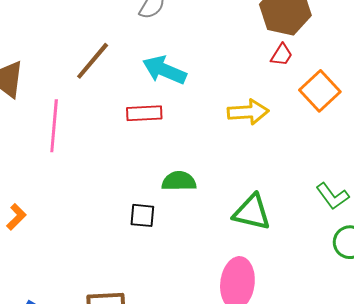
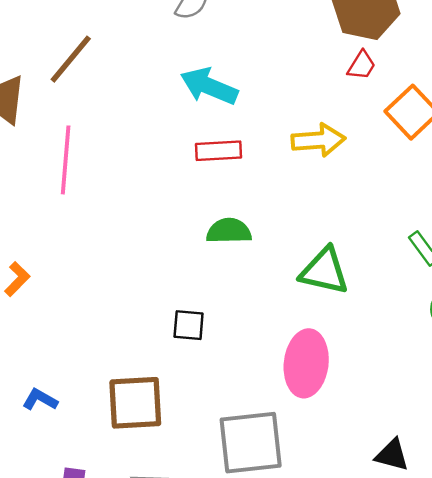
brown line: (93, 61) -> (71, 59), moved
red rectangle: (144, 113) -> (218, 151), moved
black square: (142, 215) -> (189, 325), moved

